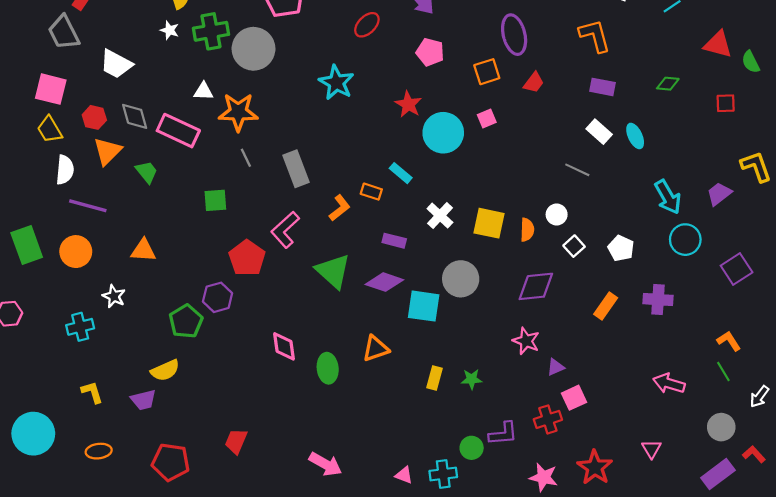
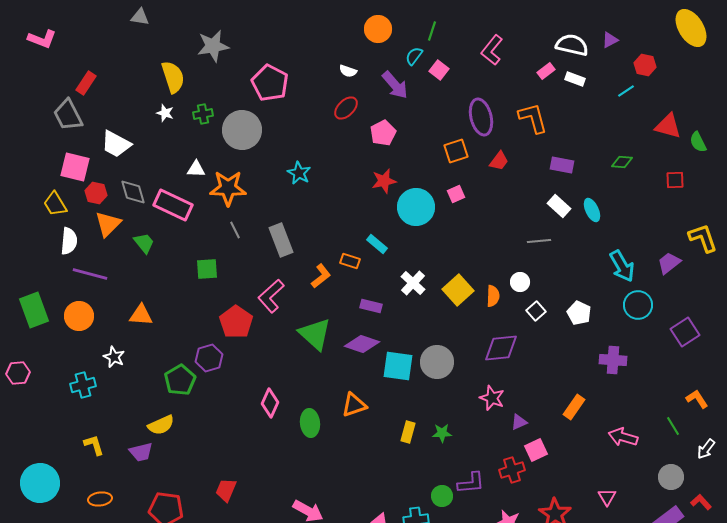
green cross: (211, 31) -> (203, 114), size x0.6
orange L-shape: (595, 36) -> (533, 118), moved
pink pentagon: (430, 52) -> (383, 133), moved, turned 30
cyan star: (336, 83) -> (299, 173), moved, size x0.7
pink square: (51, 89) -> (75, 167), moved
red star: (408, 104) -> (384, 181), turned 30
gray line: (577, 170) -> (539, 241), turned -30
yellow square: (489, 223) -> (458, 290), turned 36
gray circle: (461, 279) -> (437, 362), moved
orange rectangle: (606, 306) -> (574, 407), moved
orange L-shape: (729, 341) -> (697, 399), moved
pink diamond: (284, 346) -> (270, 403), turned 32

